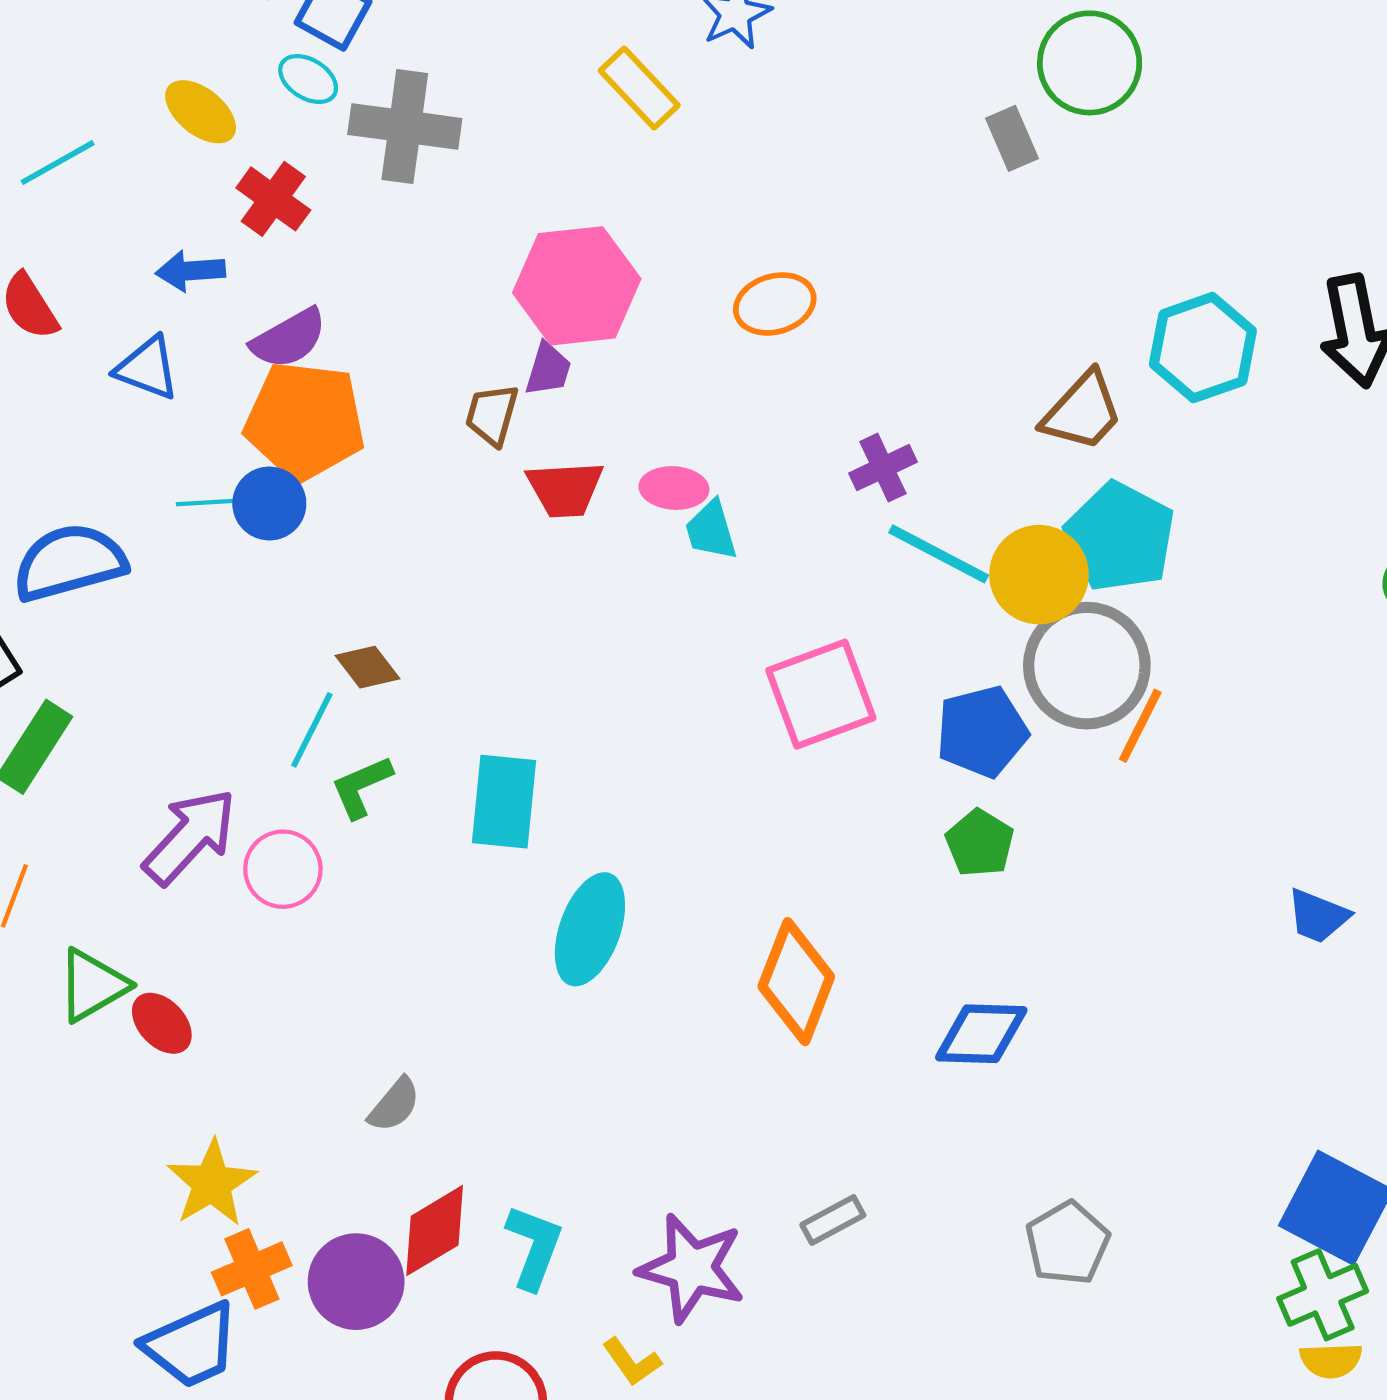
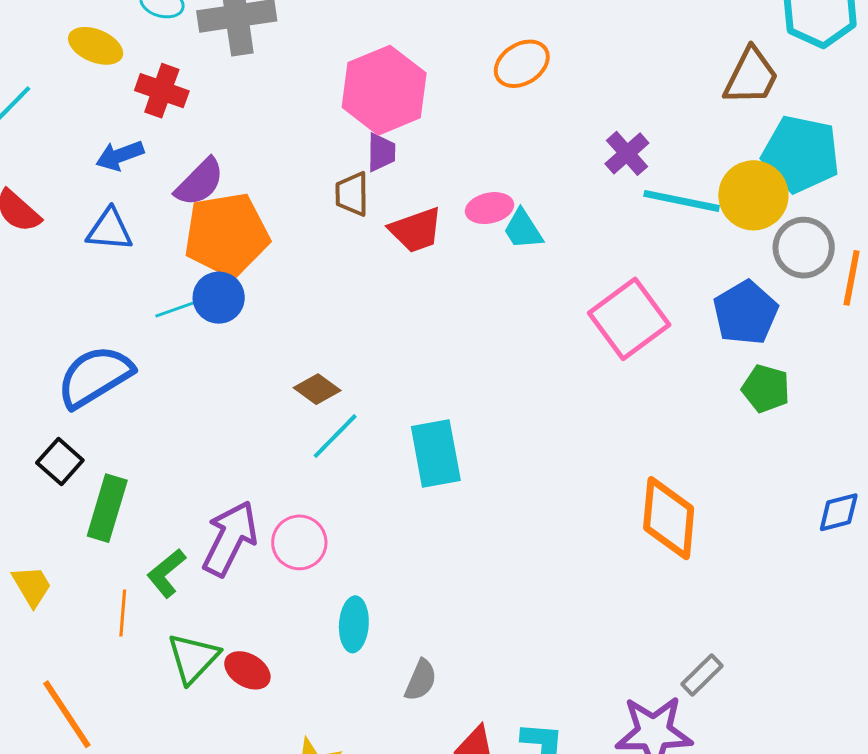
gray circle: (1087, 666) -> (804, 248), size x0.7
cyan line: (312, 730) -> (335, 436), moved, turned 34
green L-shape: (361, 787) -> (166, 573), moved
cyan ellipse: (590, 929) -> (354, 624), moved, size x0.7
blue diamond: (981, 1034) -> (839, 512), moved, size x0.7
gray rectangle: (833, 1220) -> (702, 675), moved

